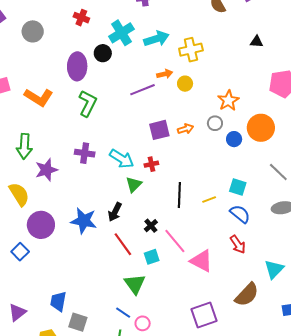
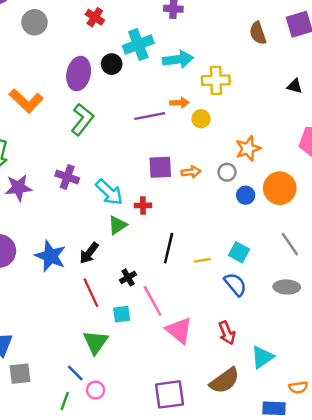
red arrow: (238, 244) -> (227, 333), moved
gray square: (78, 322) -> (20, 374), turned -36

